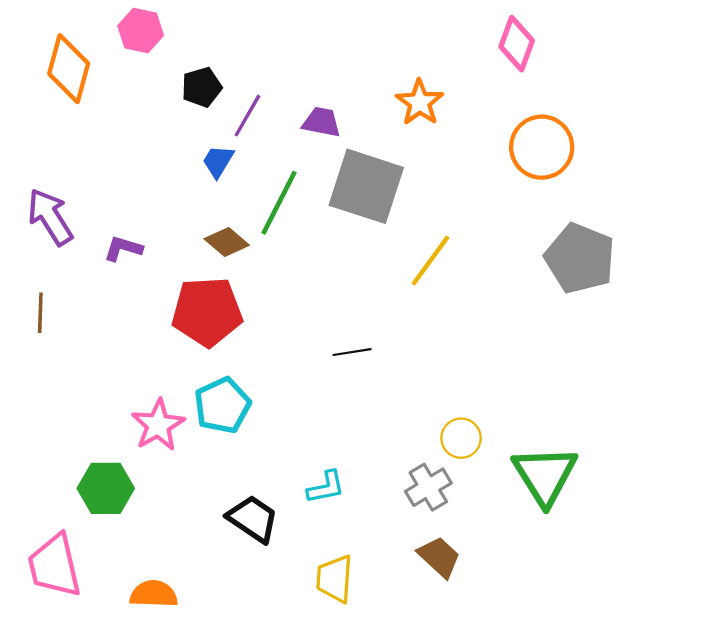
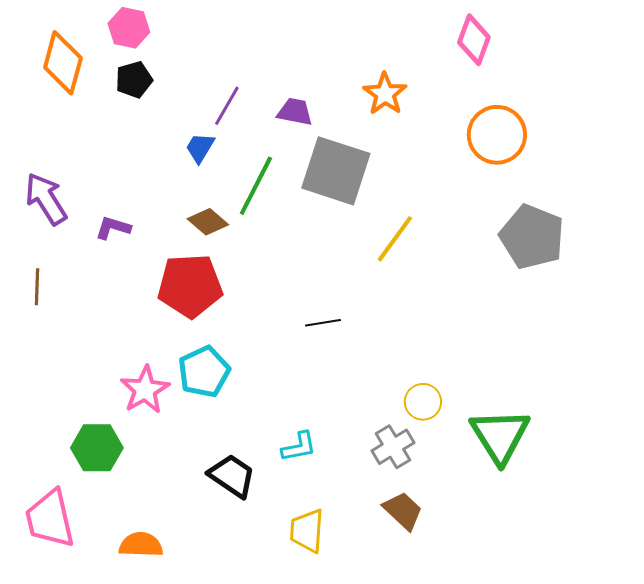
black pentagon: (202, 87) -> (134, 80), moved

